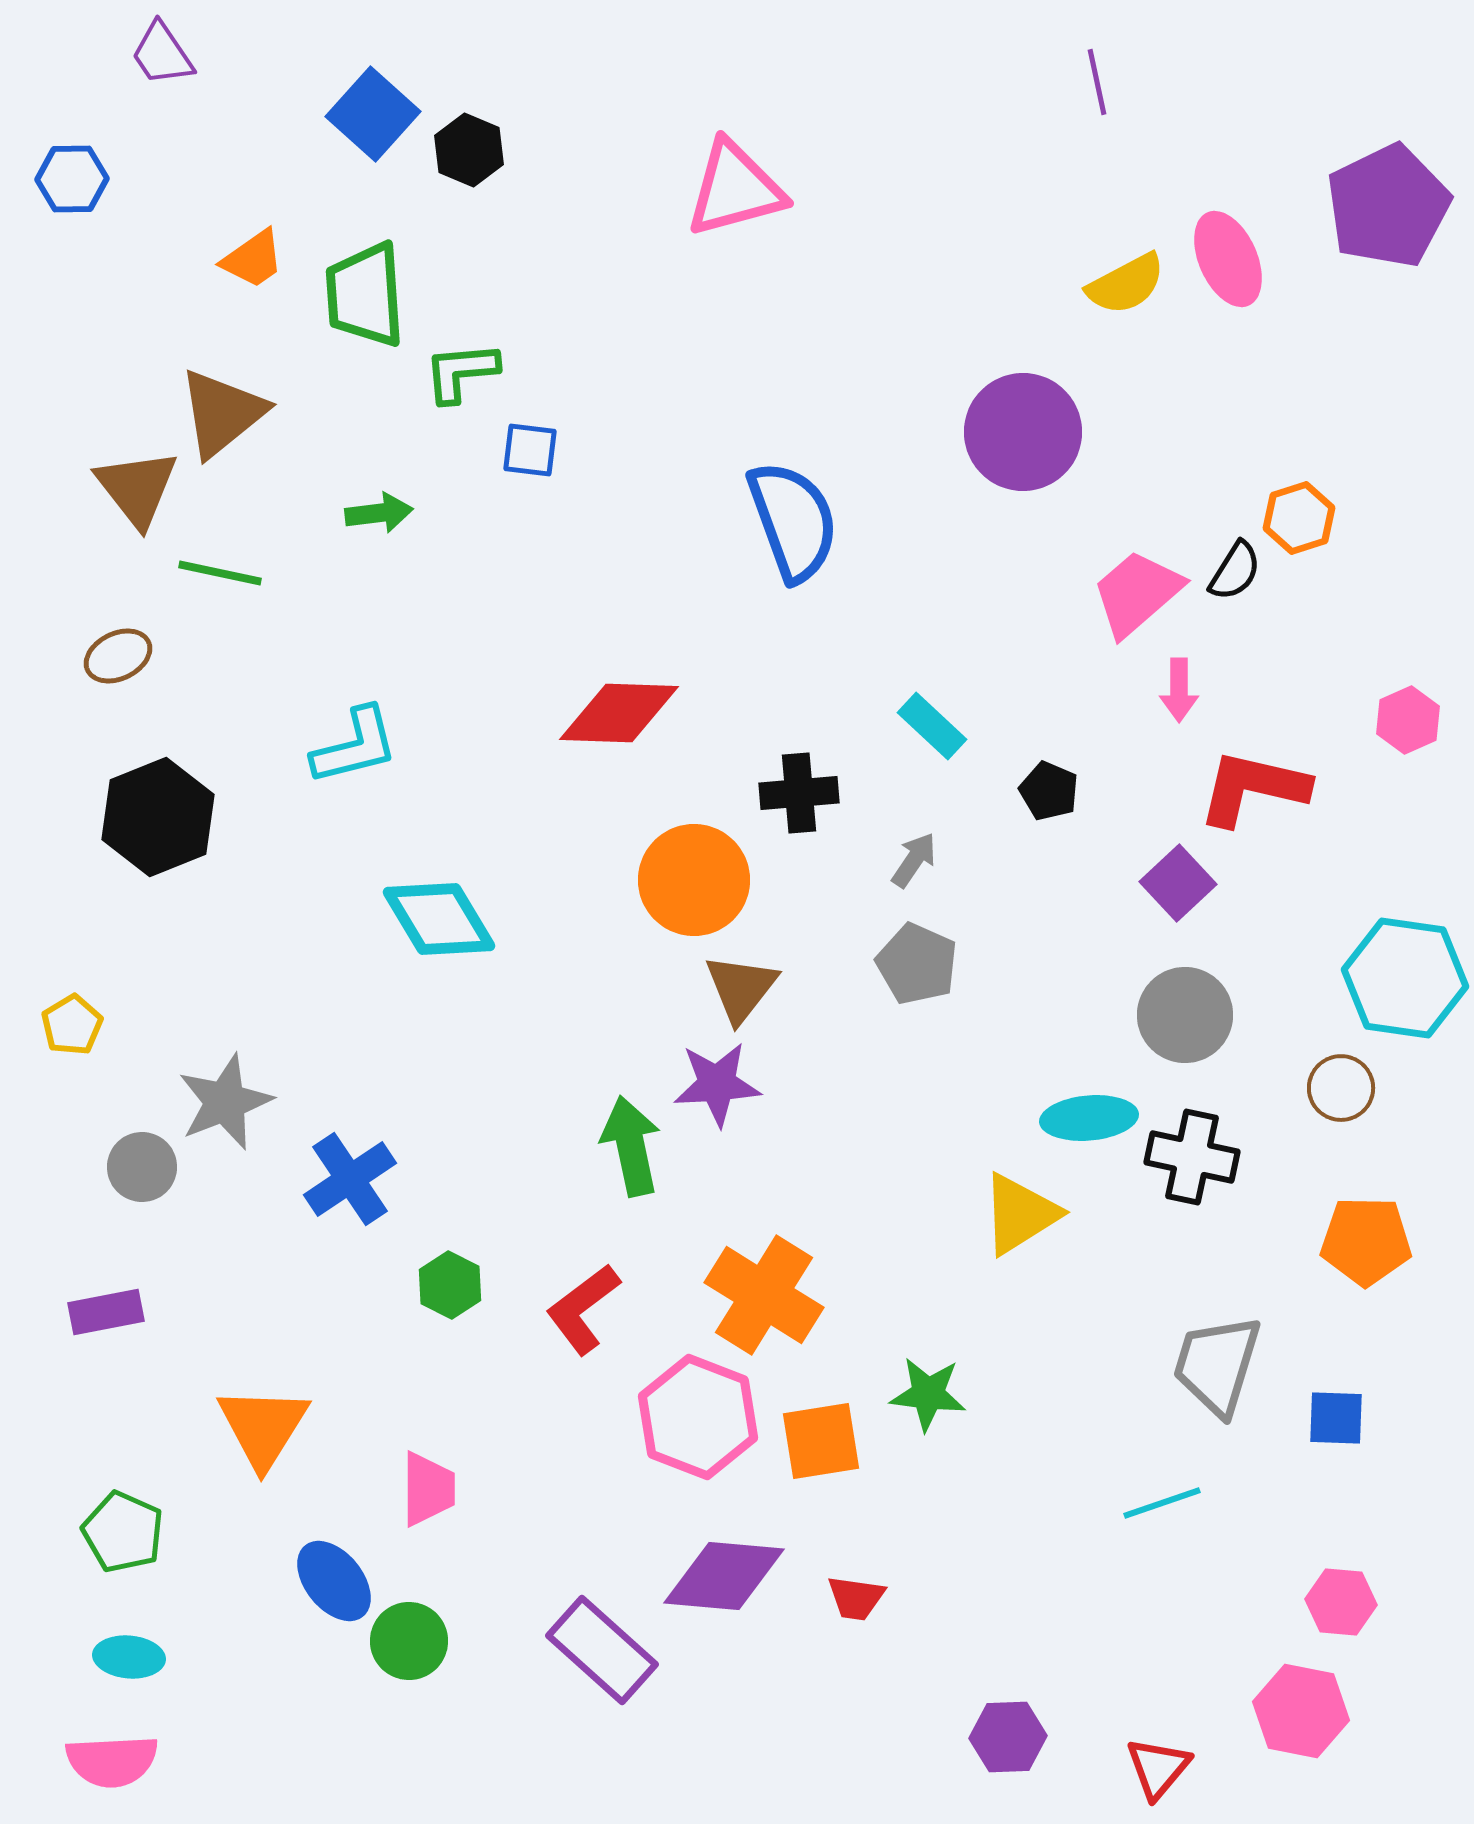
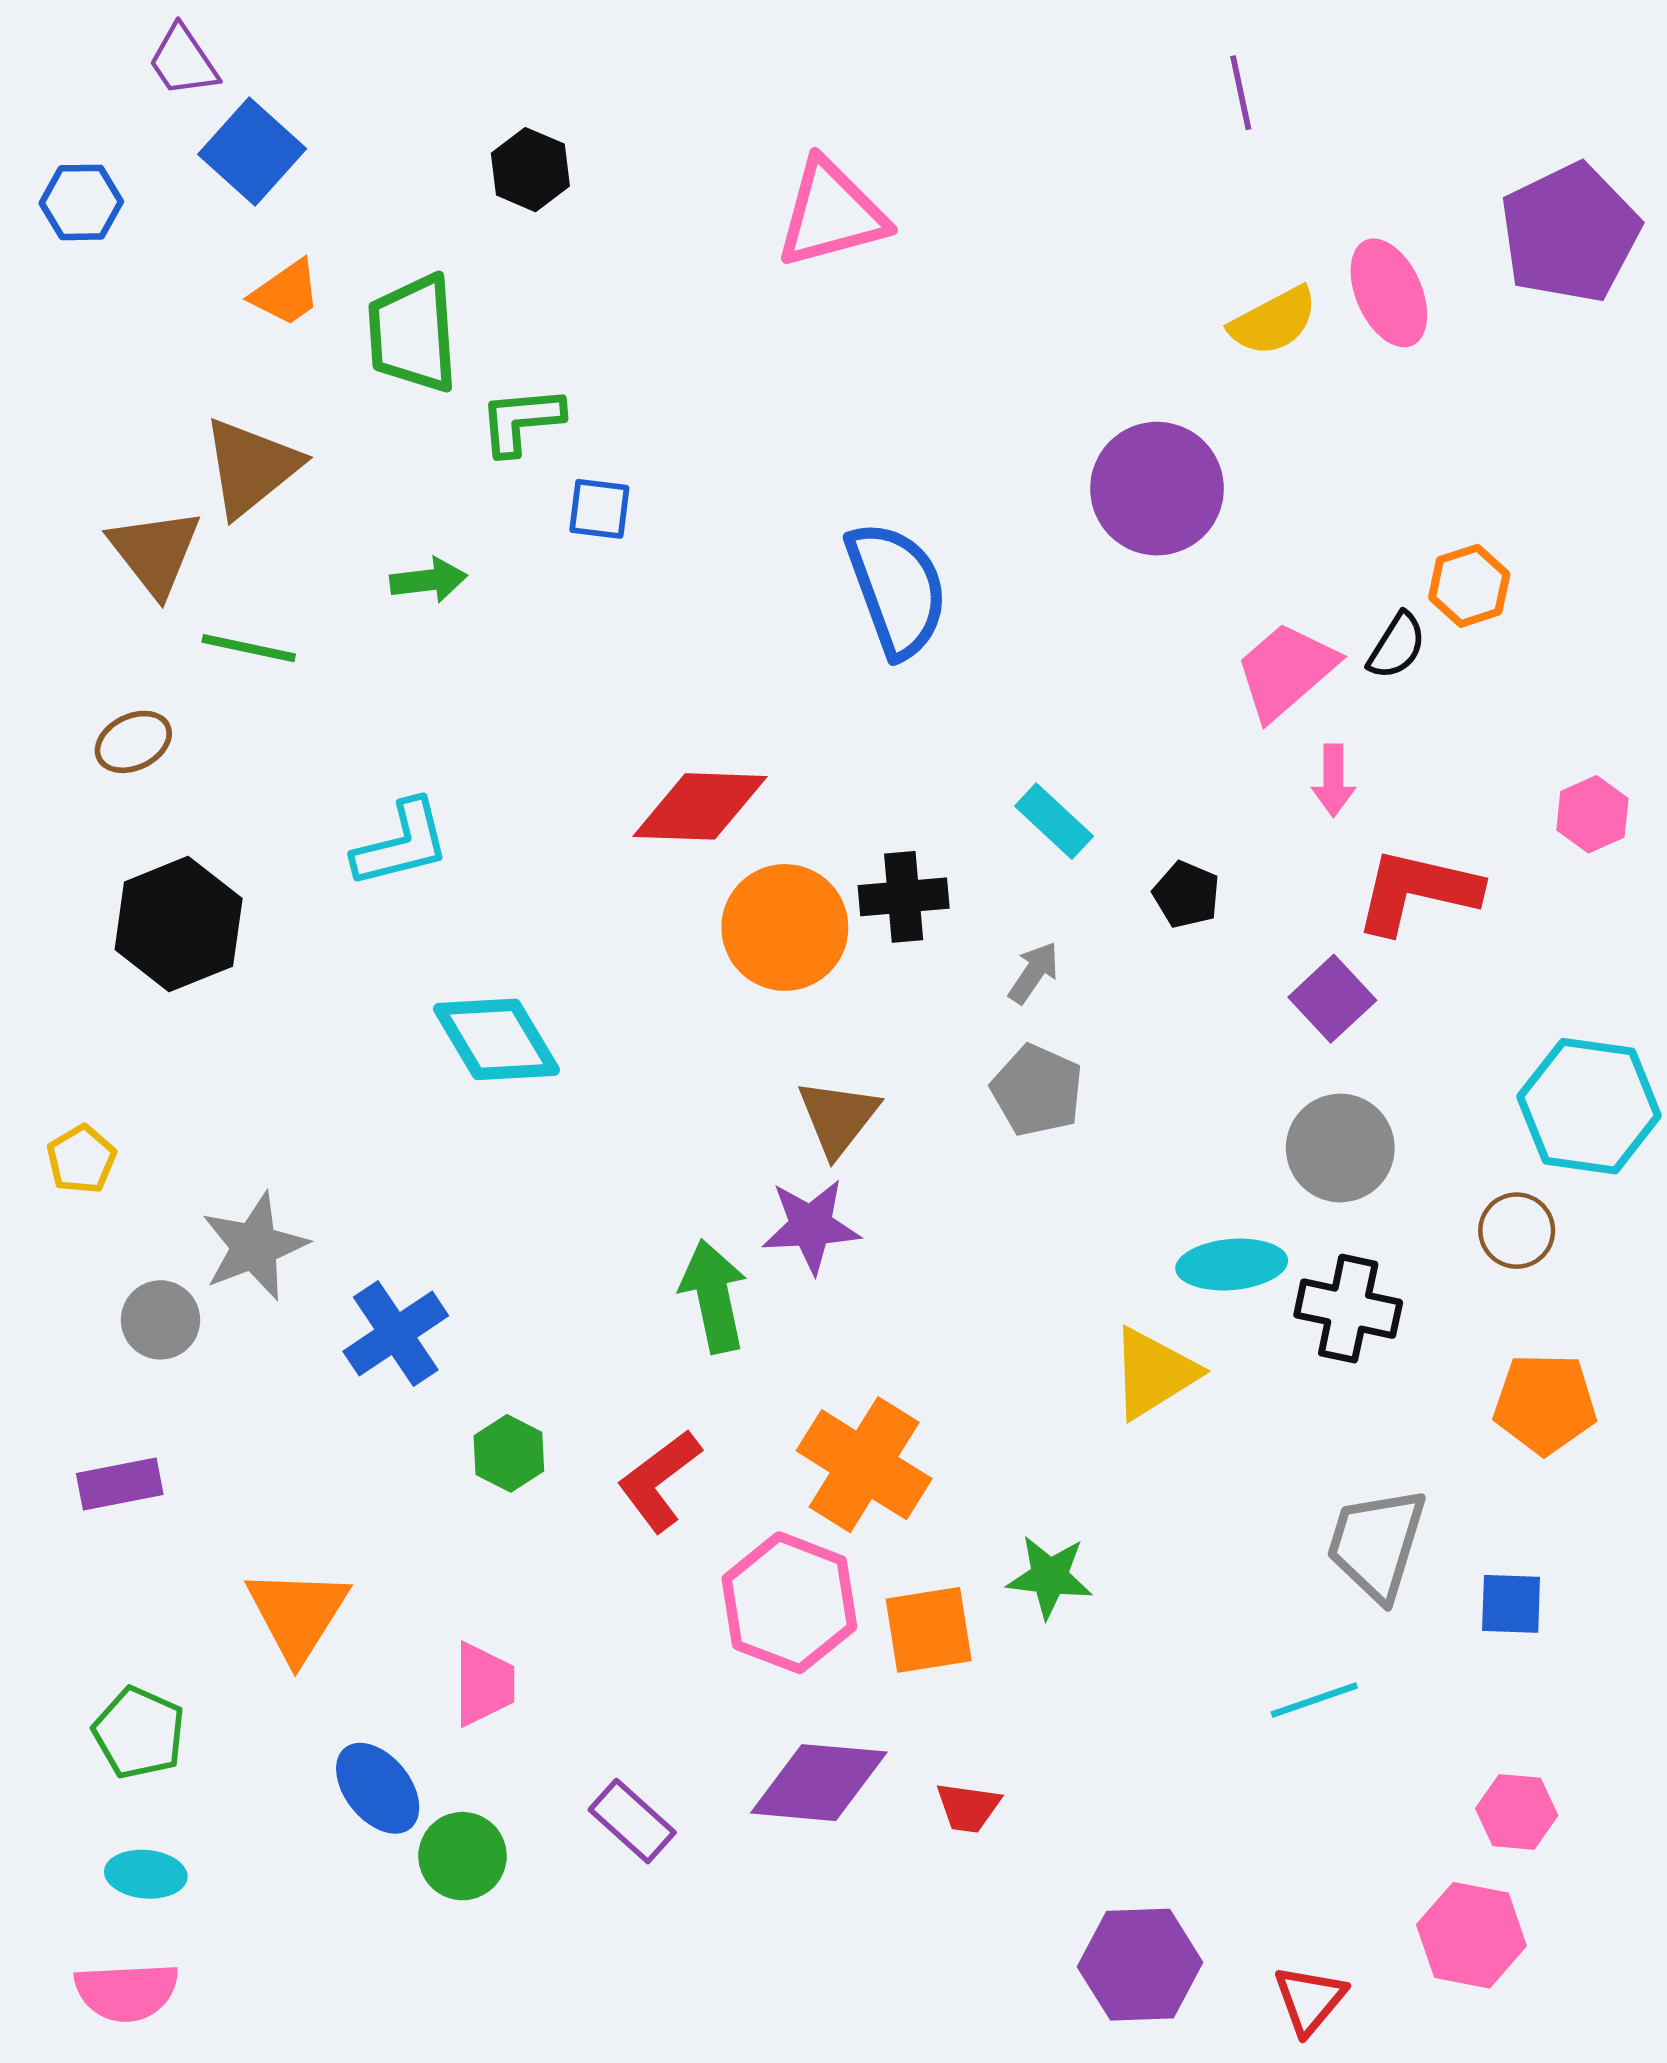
blue square: (373, 114) -> (252, 152), moved
orange circle: (694, 880) -> (785, 927), moved
purple rectangle: (602, 1650) -> (632, 1821), moved, size x0.7
purple hexagon: (1008, 1737) -> (1140, 1965), size x1.4

